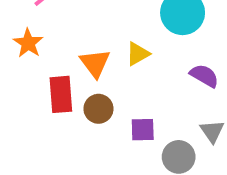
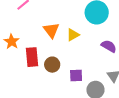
orange star: (28, 43) -> (12, 42), moved
orange triangle: (95, 63) -> (51, 30), moved

